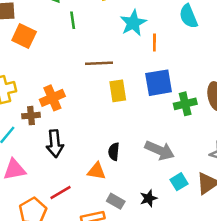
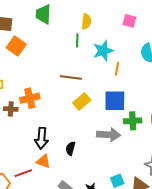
green line: (73, 20) -> (77, 40), moved
yellow rectangle: (118, 91) -> (82, 102), turned 48
black arrow: (55, 144) -> (42, 138), moved
gray arrow: (160, 150) -> (109, 135), moved, turned -30
orange triangle: (97, 171) -> (43, 161), moved

